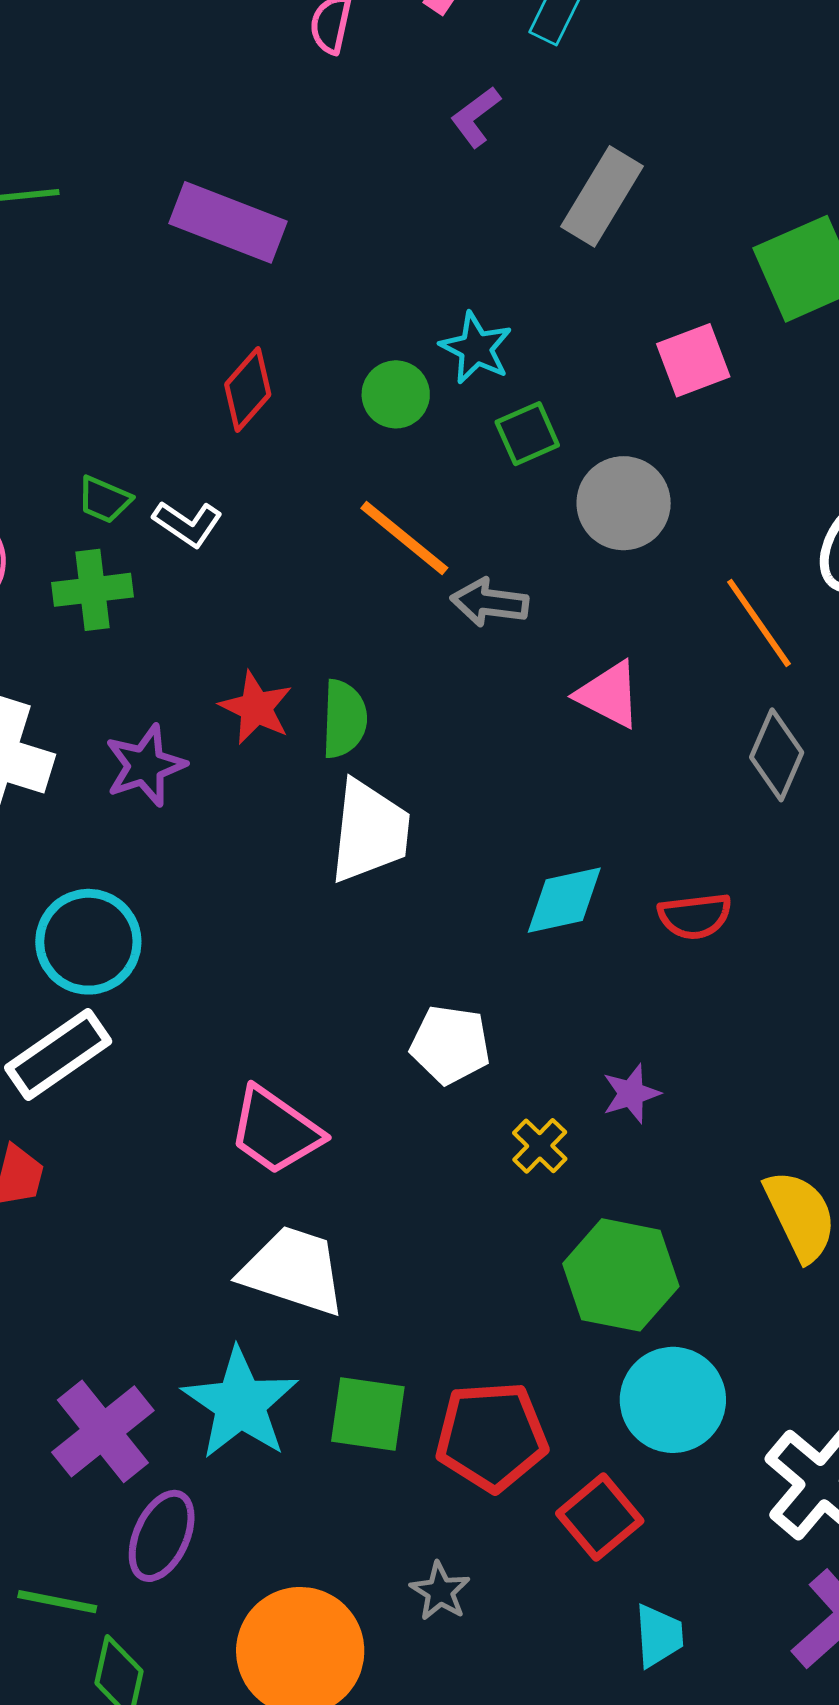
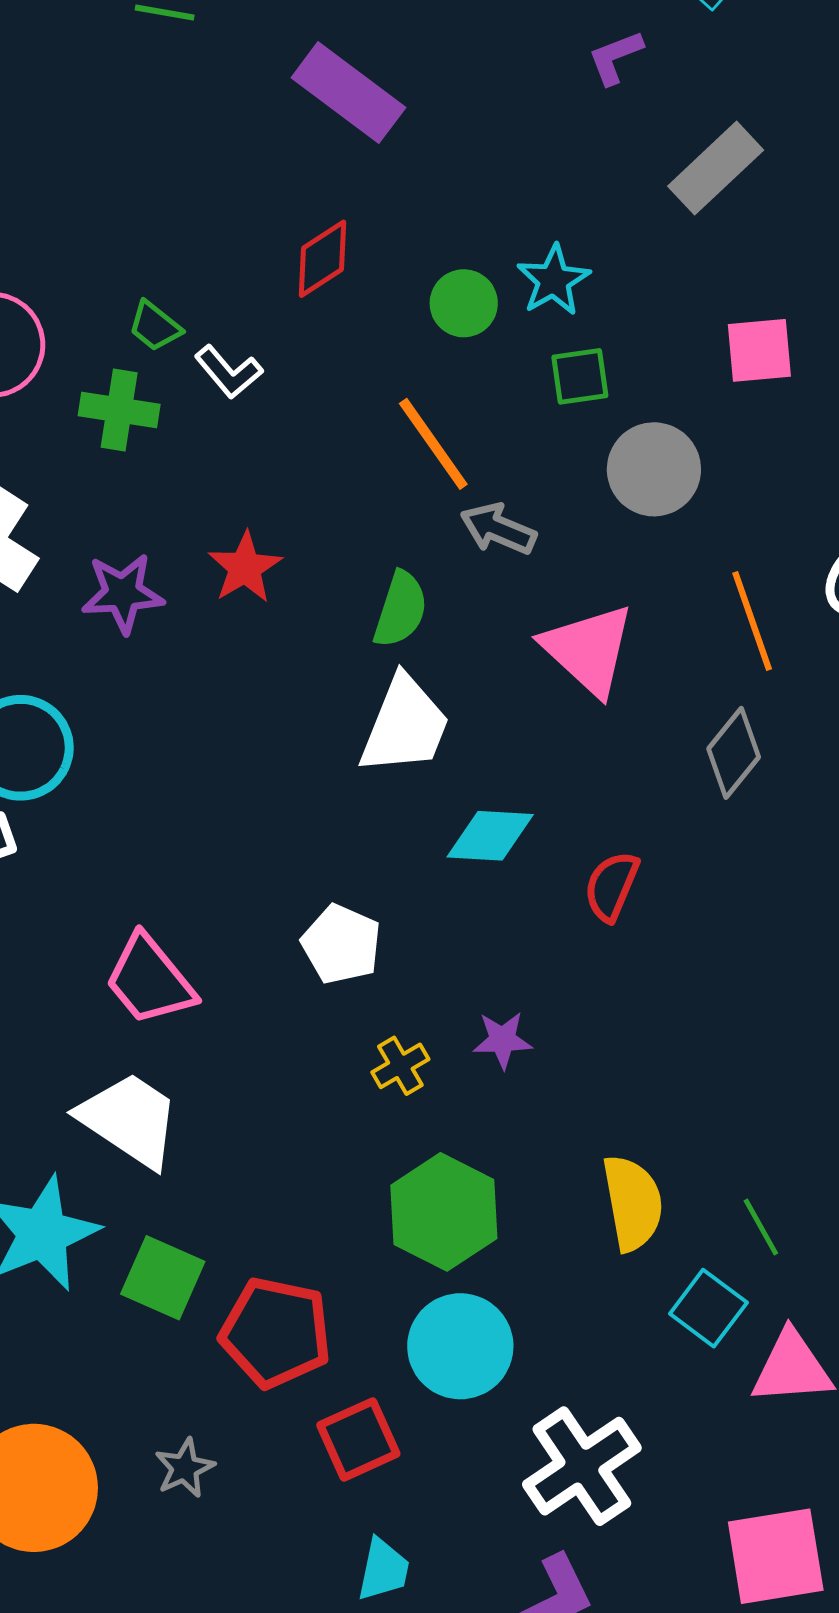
pink triangle: (609, 694) -> (588, 650), size x1.4
green semicircle: (344, 719) -> (400, 609), moved
white trapezoid: (370, 831) -> (405, 725), moved
red semicircle: (695, 916) -> (612, 886), turned 104

